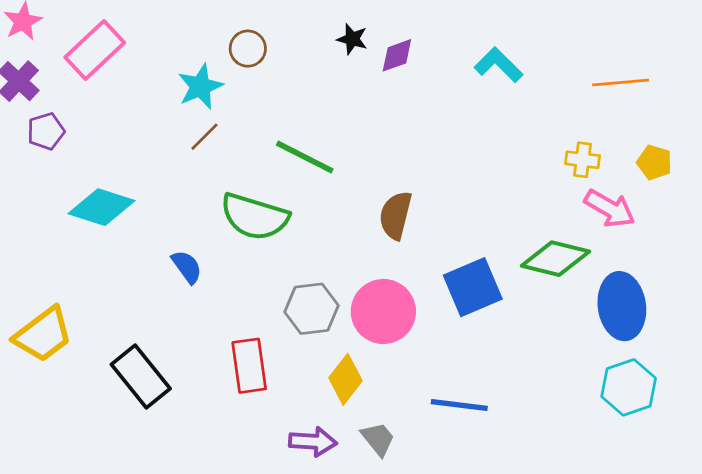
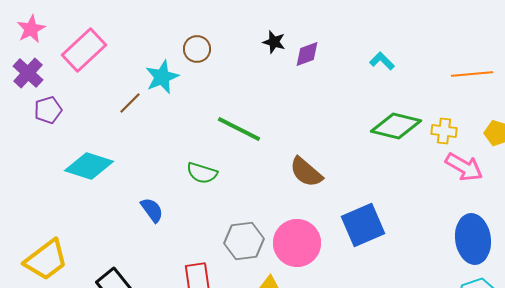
cyan L-shape: (499, 65) -> (382, 61), size x0.7
brown line: (204, 137) -> (130, 103), moved
brown semicircle: (396, 215) -> (306, 172), turned -63
green semicircle: (255, 217) -> (202, 173), size x0.6
green diamond: (555, 259) -> (396, 126), moved

